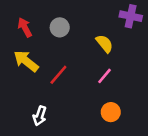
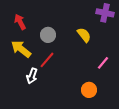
gray circle: (60, 27) -> (48, 35), moved
pink line: (105, 76) -> (103, 63), moved
white arrow: (40, 116) -> (32, 76), moved

